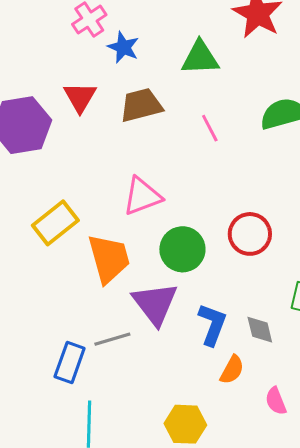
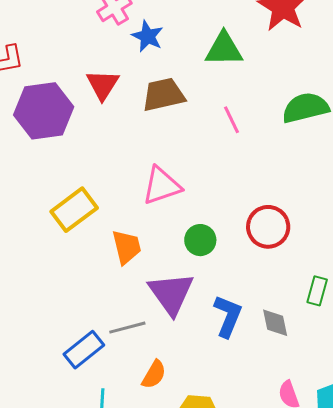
green circle: (182, 249) -> (200, 240), size x0.7
orange trapezoid: (109, 259) -> (127, 247), size x0.7
blue rectangle: (70, 362) -> (84, 350), turned 30
orange semicircle: (232, 370) -> (154, 374), moved

